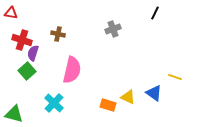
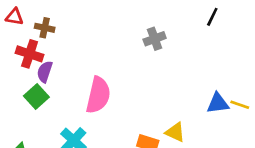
brown cross: (58, 34) -> (45, 28), moved
blue triangle: (154, 93) -> (218, 103), moved, turned -42

